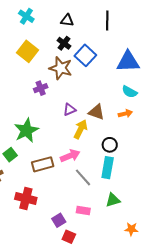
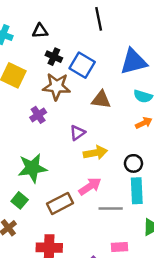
black triangle: (67, 20) -> (40, 31), moved
brown triangle: (96, 112) -> (101, 100), moved
yellow arrow: (81, 129) -> (95, 153), turned 66
green star: (26, 130) -> (32, 168), turned 30
gray line: (83, 177) -> (111, 208), turned -36

